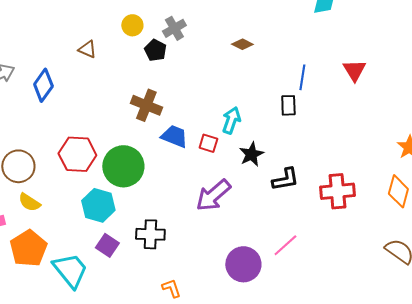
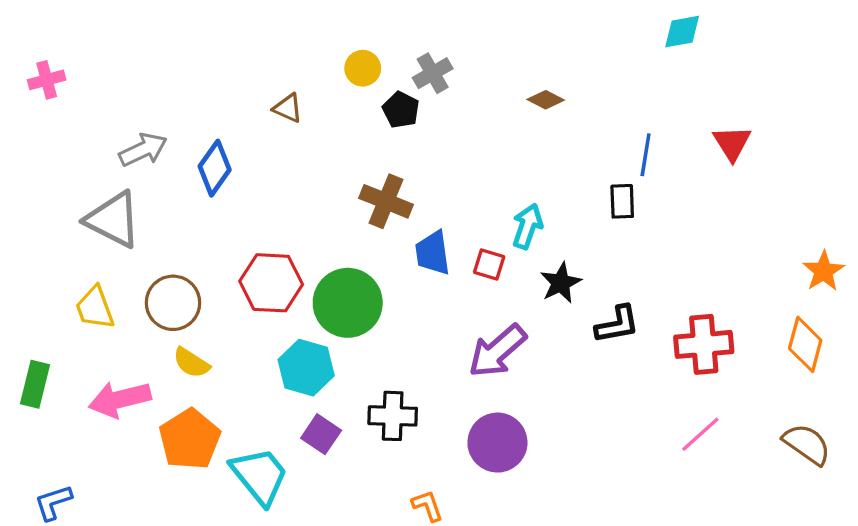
blue trapezoid: (174, 136) -> (433, 253), turned -120
pink line: (285, 245) -> (700, 434), moved
purple circle: (243, 264) -> (497, 443), moved

